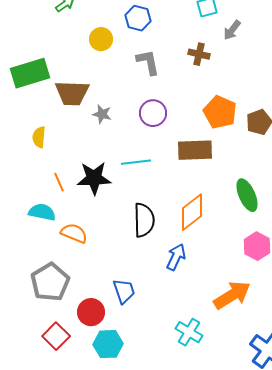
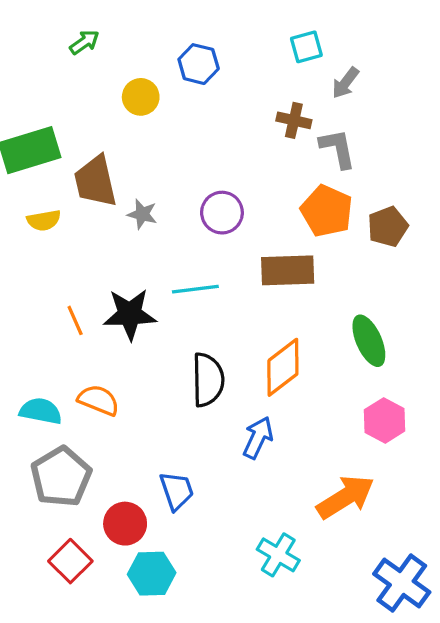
gray L-shape: (148, 62) -> (338, 148), moved
brown trapezoid: (72, 93) -> (95, 181), turned 75
yellow semicircle: (39, 137) -> (44, 220), moved, turned -105
cyan semicircle: (42, 212) -> (41, 411), moved

